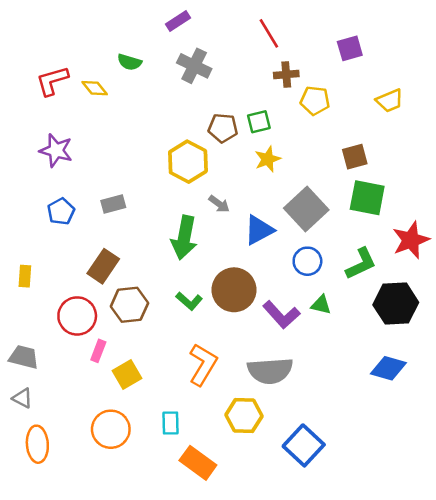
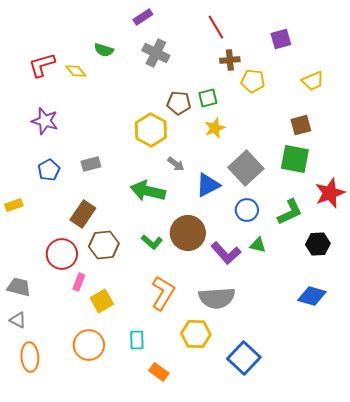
brown square: (355, 157) -> (301, 125), moved
green arrow: (184, 238) -> (148, 191), turned 92
yellow rectangle: (25, 276) -> (14, 205), moved, turned 66
black hexagon: (396, 304) -> (318, 244), size x0.7
orange rectangle: (198, 463) -> (159, 372), size x0.7

